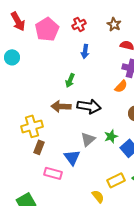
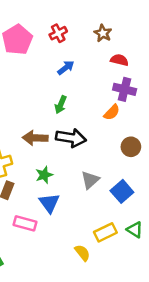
blue arrow: (85, 51) -> (66, 68), turned -136
green arrow: (70, 80) -> (61, 105), moved
green star: (111, 136) -> (44, 175), moved
gray triangle: (88, 139) -> (90, 180), moved

